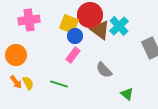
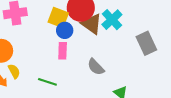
pink rectangle: (73, 55) -> (63, 51), turned -35
yellow semicircle: (28, 83) -> (14, 71), moved

